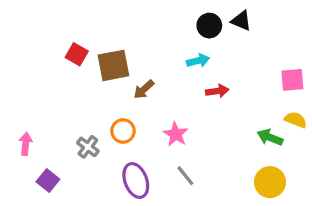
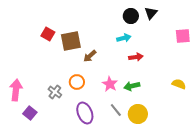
black triangle: (241, 21) -> (151, 13), turned 48
pink square: (292, 80) -> (183, 36), moved
yellow semicircle: (296, 120) -> (179, 84), moved
green arrow: (270, 137) -> (132, 86), moved, turned -35
pink arrow: (26, 144) -> (16, 90), size x1.5
yellow circle: (270, 182) -> (138, 114), moved

